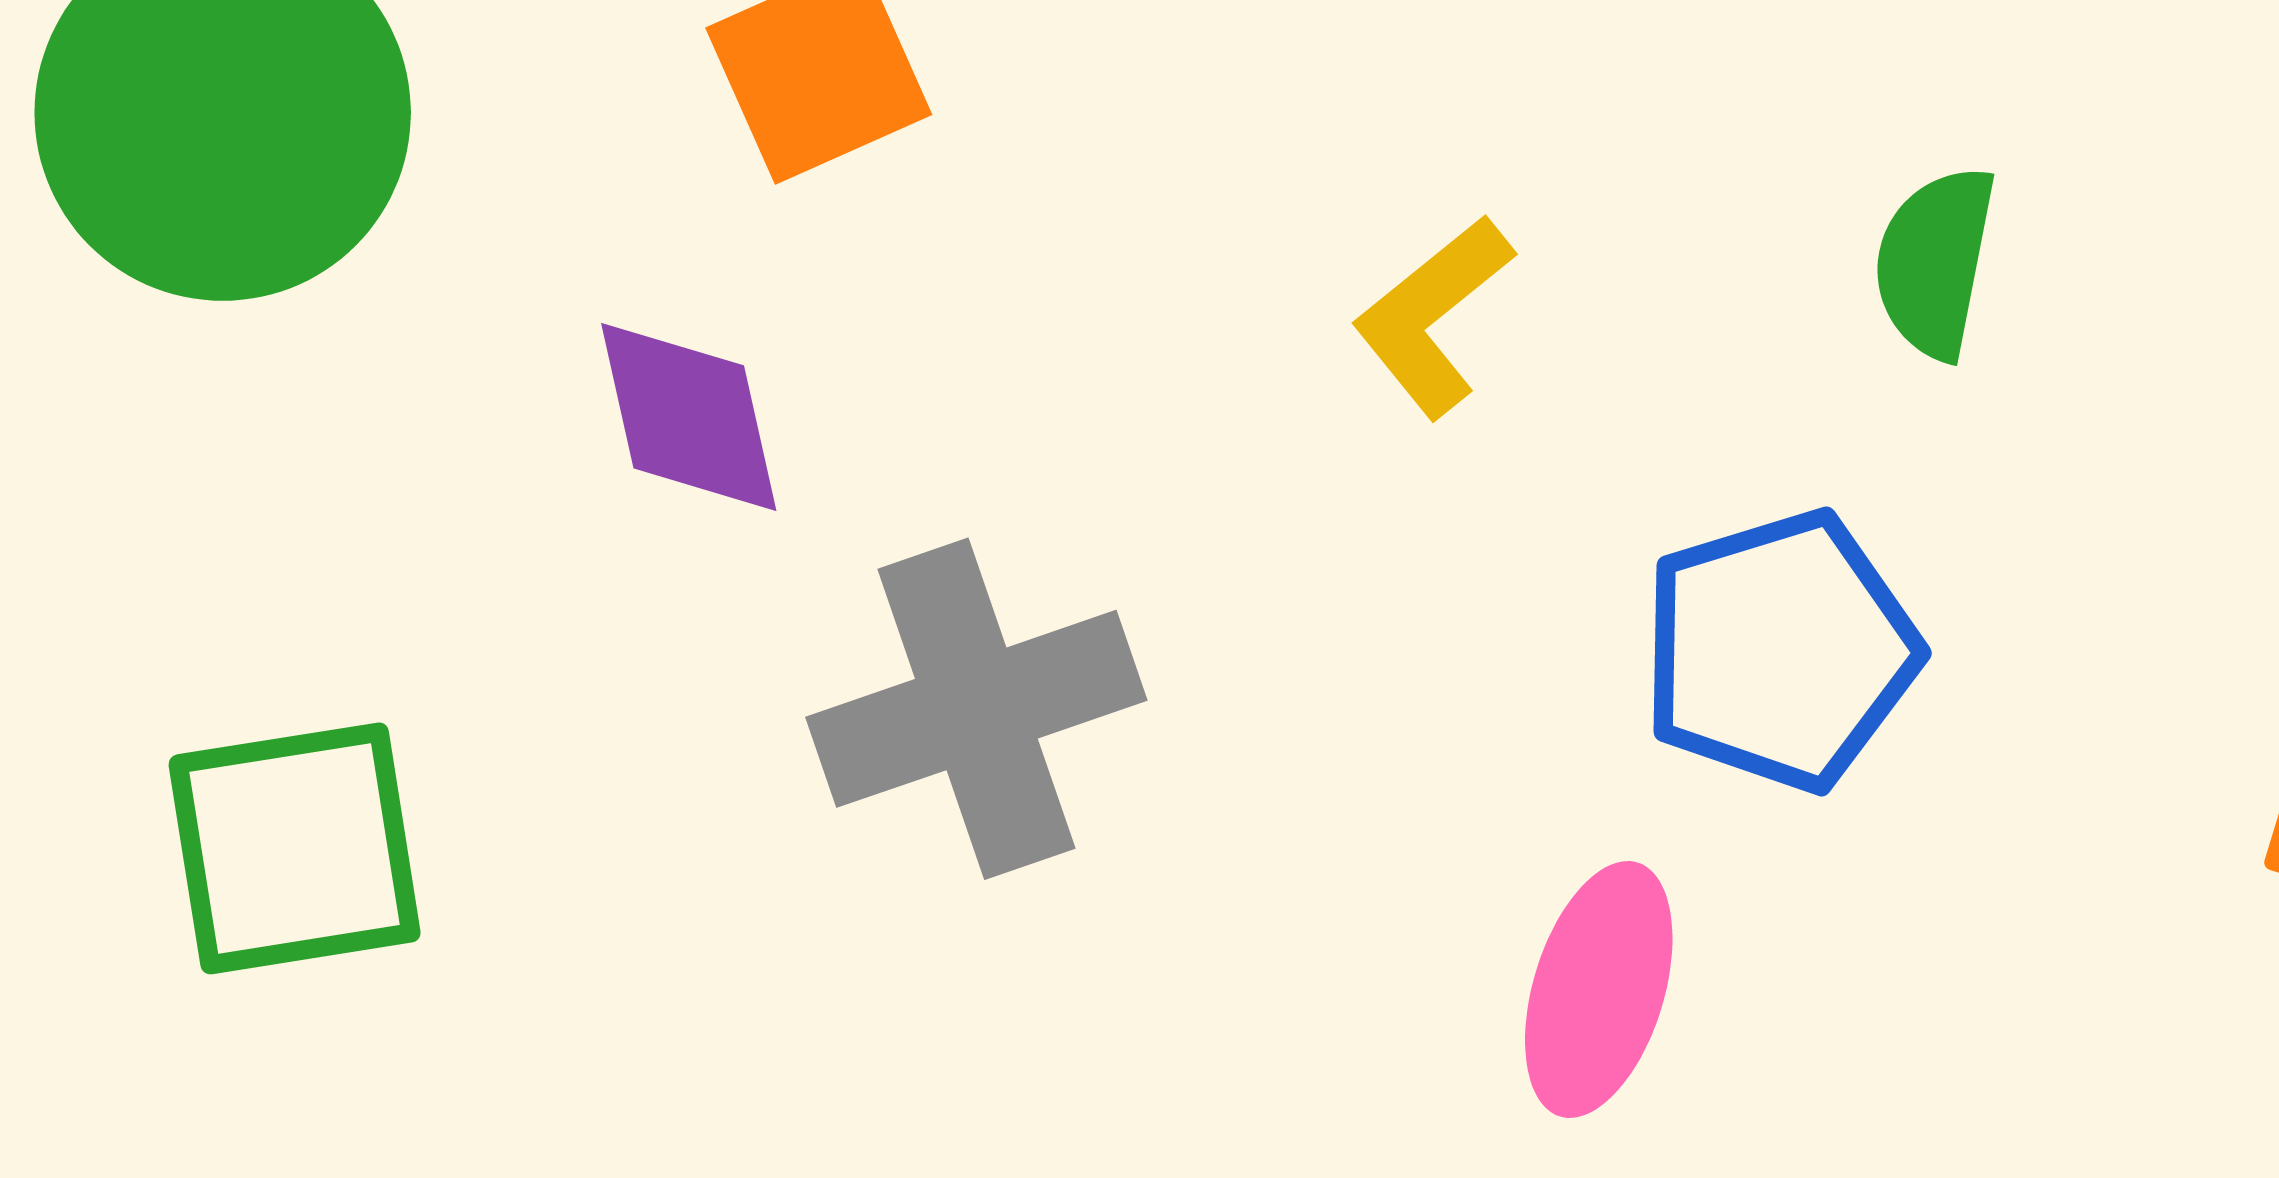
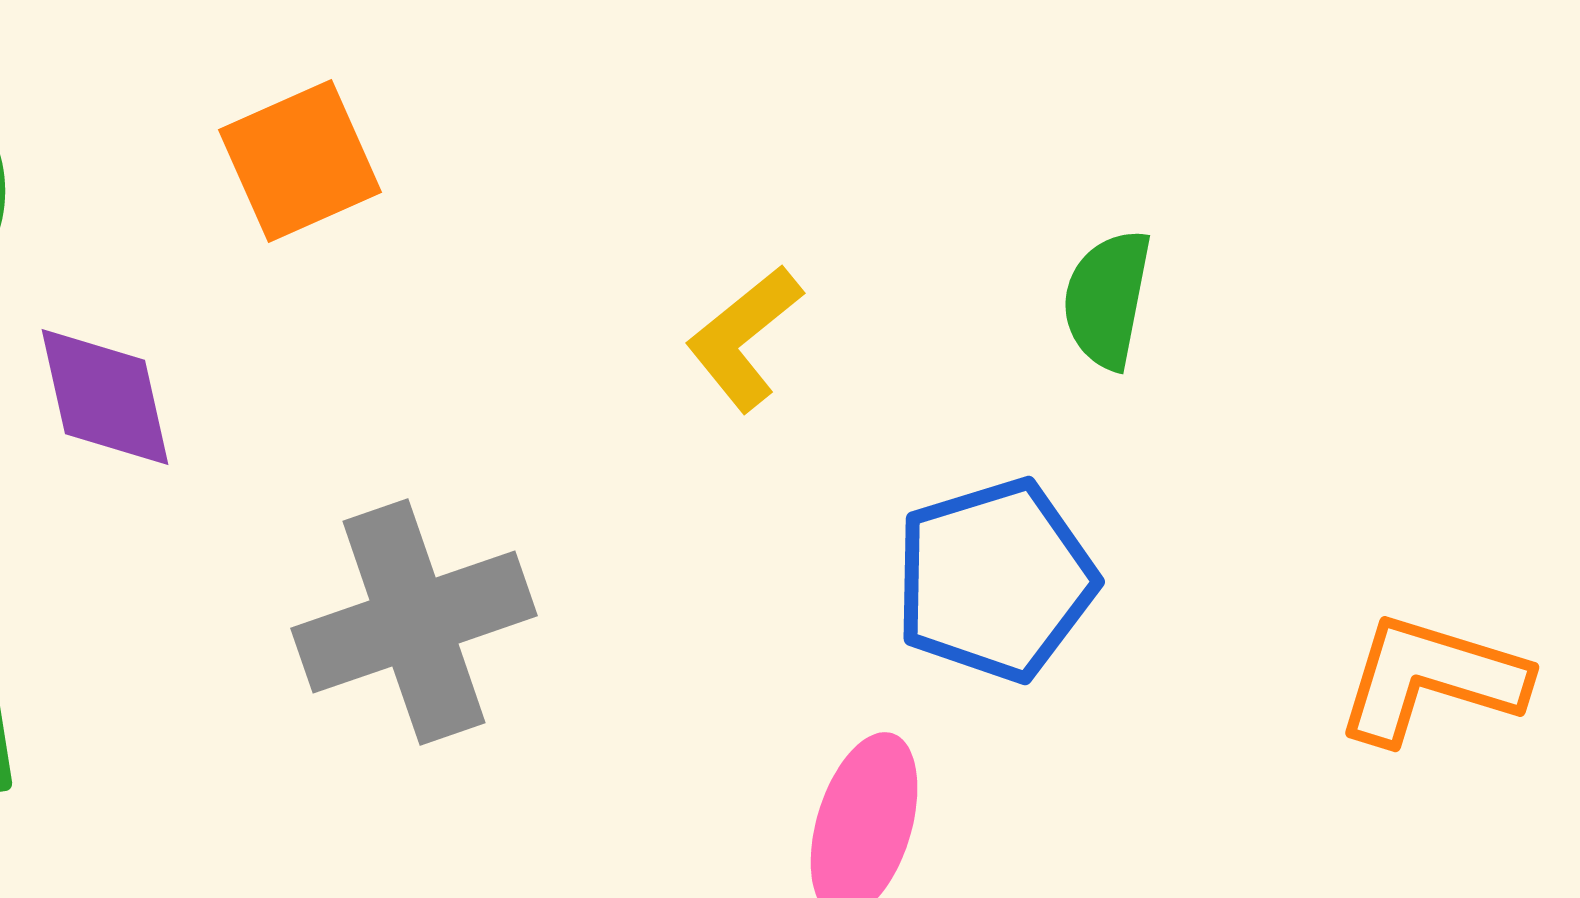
purple diamond: (689, 417) -> (105, 397), moved

